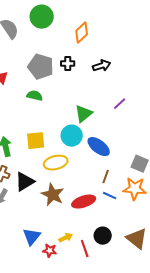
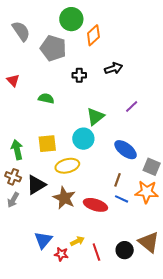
green circle: (42, 17) -> (71, 19), moved
black cross: (68, 64) -> (79, 75), moved
gray pentagon: (41, 67) -> (53, 48), moved
blue ellipse: (99, 147) -> (126, 150), moved
red ellipse: (84, 202) -> (95, 205), turned 35
black circle: (103, 236) -> (125, 250), moved

